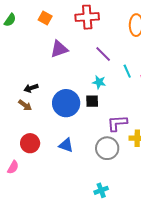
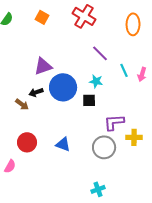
red cross: (87, 17) -> (84, 16), turned 35
purple triangle: (59, 49) -> (43, 66), moved
black arrow: (31, 88) -> (36, 92), moved
blue circle: (66, 103) -> (63, 87), moved

